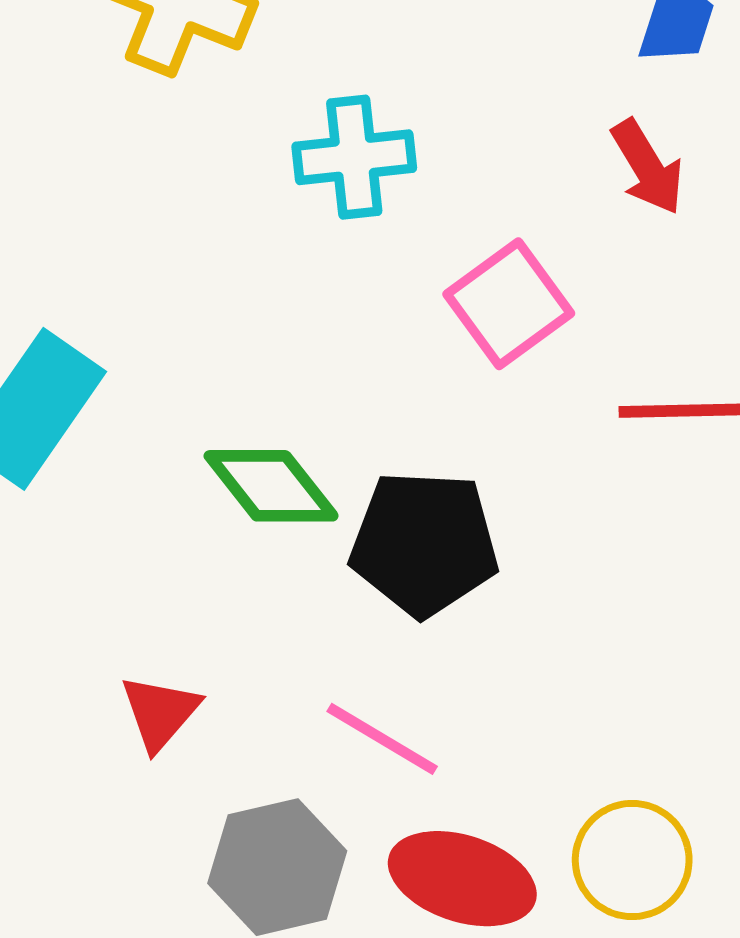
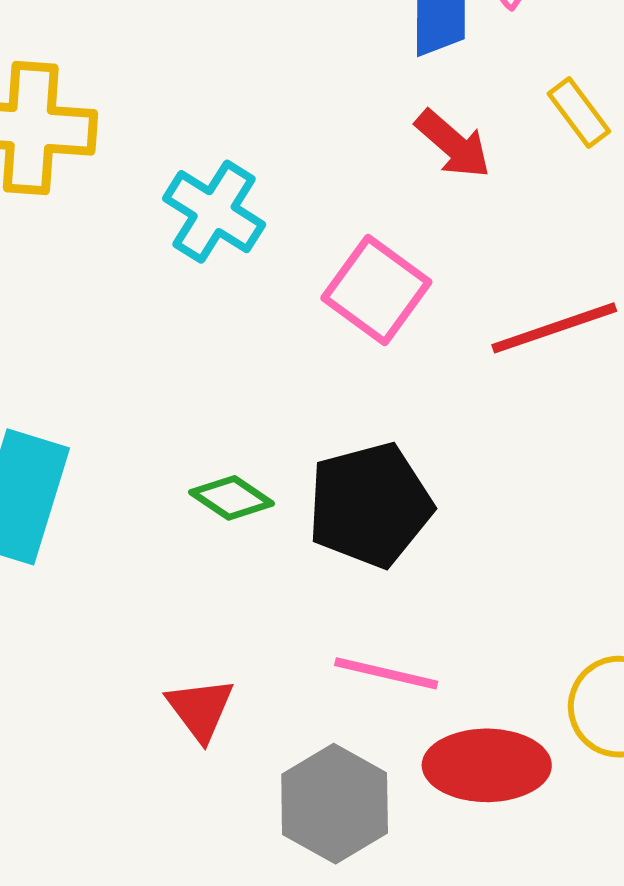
cyan cross: (354, 157) -> (214, 212), turned -34
green diamond: (271, 486) -> (232, 498), size x0.7

